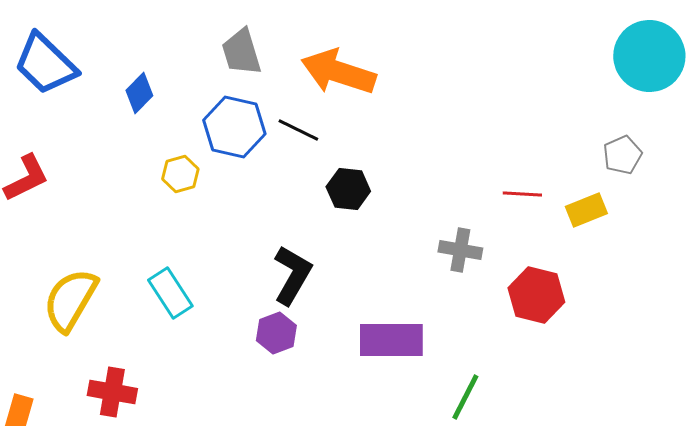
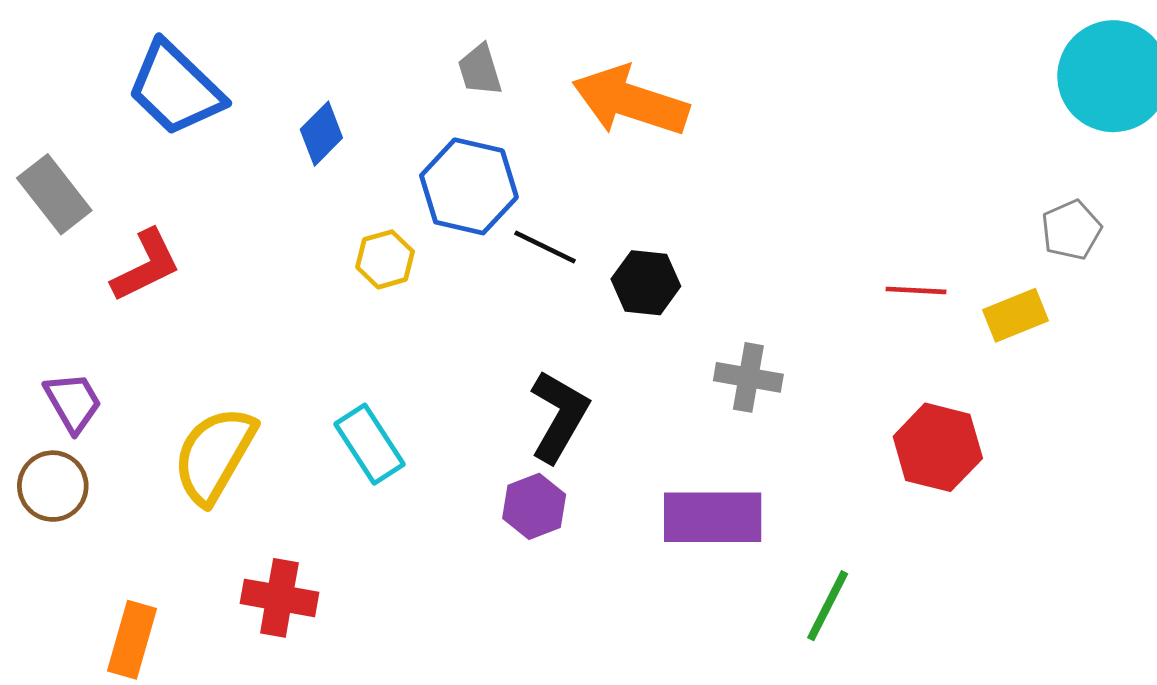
gray trapezoid: (241, 52) -> (480, 70), size x0.7
black line: (298, 130) -> (545, 247), moved
gray cross: (460, 250) -> (748, 377), moved

